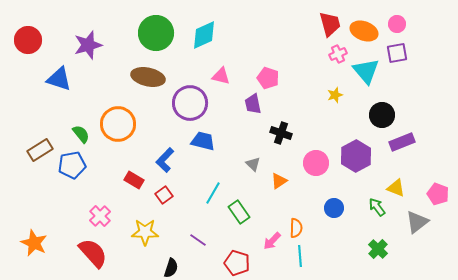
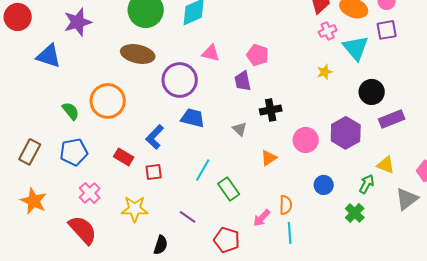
black cross: (281, 133) -> (271, 110), turned -30
brown rectangle: (40, 150) -> (30, 152), moved, turned -30
gray triangle: (253, 164) -> (240, 129), moved
blue pentagon: (72, 165) -> (74, 152), moved
red square: (164, 195) -> (154, 172), turned 30
green arrow: (377, 207) -> (367, 184), turned 66
orange star: (34, 243) -> (34, 201), moved
green cross: (378, 249) -> (355, 213), moved

